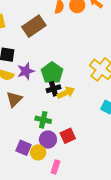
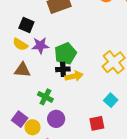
brown triangle: (14, 99) -> (22, 70), turned 36
red square: (68, 136) -> (97, 123), moved
purple circle: (48, 140) -> (56, 119), moved

